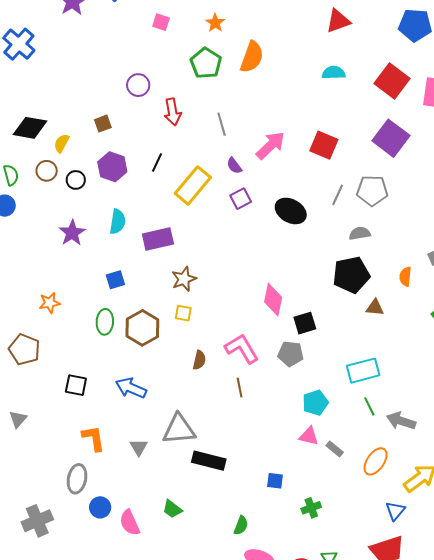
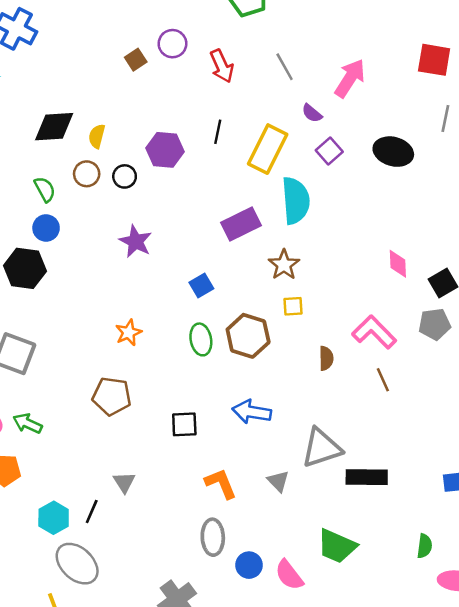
brown square: (103, 124) -> (136, 60), moved
red square: (324, 145) -> (434, 60), moved
cyan semicircle: (118, 222) -> (296, 201), moved, size x1.5
pink diamond: (273, 300) -> (398, 264), size x0.7
green trapezoid: (172, 509) -> (337, 546), size x1.6

